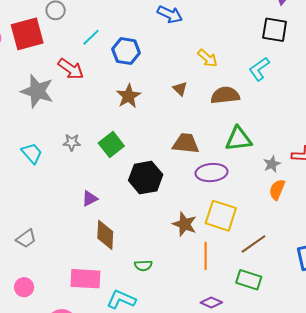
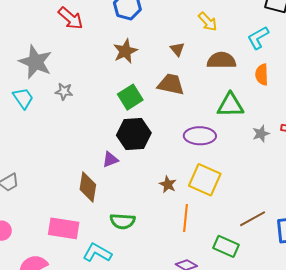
gray star: (37, 91) -> (35, 62), moved
brown trapezoid: (186, 143) -> (171, 84), moved
green square: (111, 145) -> (130, 97), moved
orange semicircle: (277, 190) -> (262, 75), moved, turned -30
purple triangle: (90, 199) -> (110, 160), moved
brown star: (185, 224) -> (168, 184), size x0.7
brown line: (253, 244) -> (253, 219), moved
green semicircle: (143, 266) -> (123, 221), size x1.4

